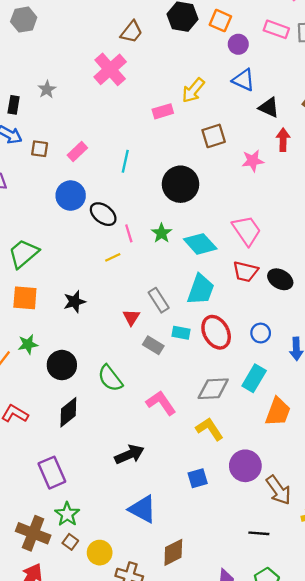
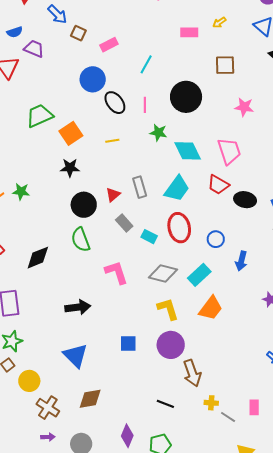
yellow arrow: (193, 90) -> (219, 22), size x0.6
pink star: (253, 161) -> (244, 107), moved
pink line: (129, 233) -> (145, 105), moved
green star: (162, 233) -> (158, 133), turned 30
black ellipse: (280, 279) -> (245, 200), turned -35
orange square: (25, 298) -> (71, 133), moved, turned 35
cyan rectangle: (181, 333) -> (149, 237), moved
black circle: (62, 365) -> (84, 205), moved
yellow L-shape: (210, 429) -> (168, 309), moved

